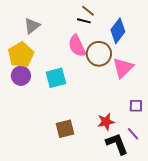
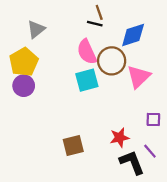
brown line: (88, 11) -> (99, 12), turned 32
blue diamond: (118, 31) -> (133, 35), turned 35
cyan square: (56, 78) -> (87, 80), moved

